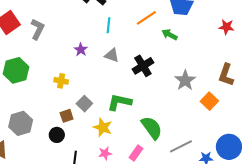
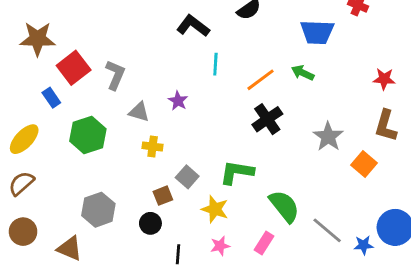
orange line: (146, 18) -> (261, 80), moved
red star: (226, 27) -> (384, 79), moved
gray triangle: (112, 55) -> (139, 112), moved
gray line: (181, 146) -> (327, 230), turned 70

